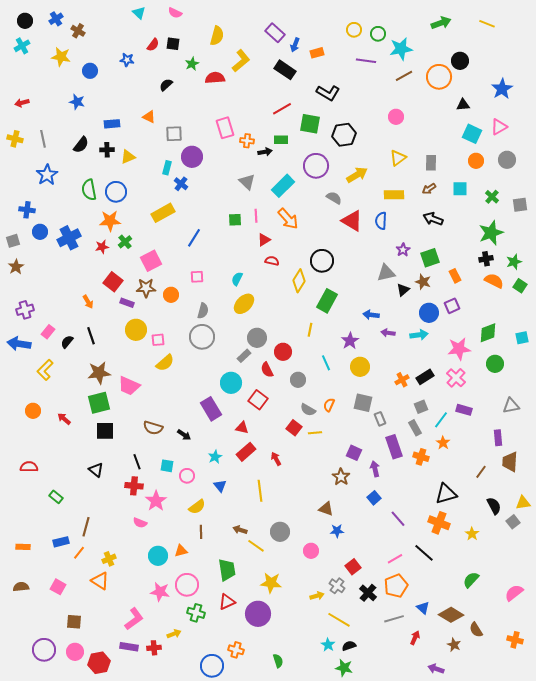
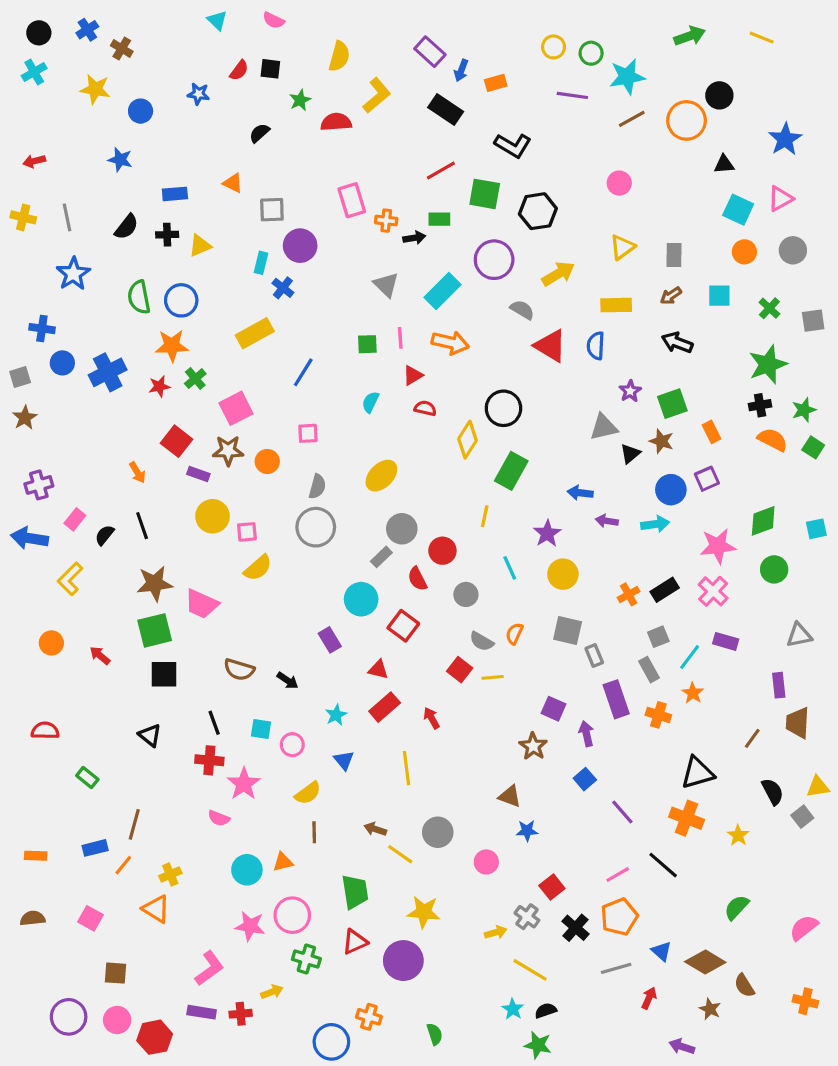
orange arrow: (288, 219) -> (450, 343), turned -35
cyan semicircle: (237, 279) -> (371, 402), moved
purple rectangle: (211, 409) -> (330, 640), size x0.7

